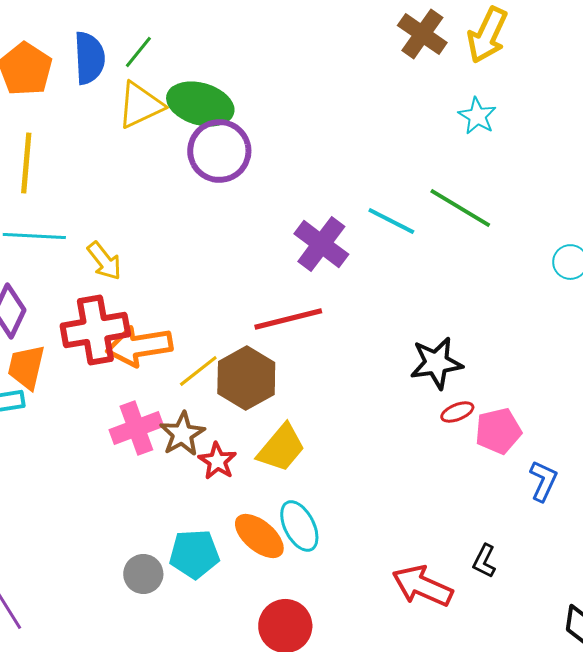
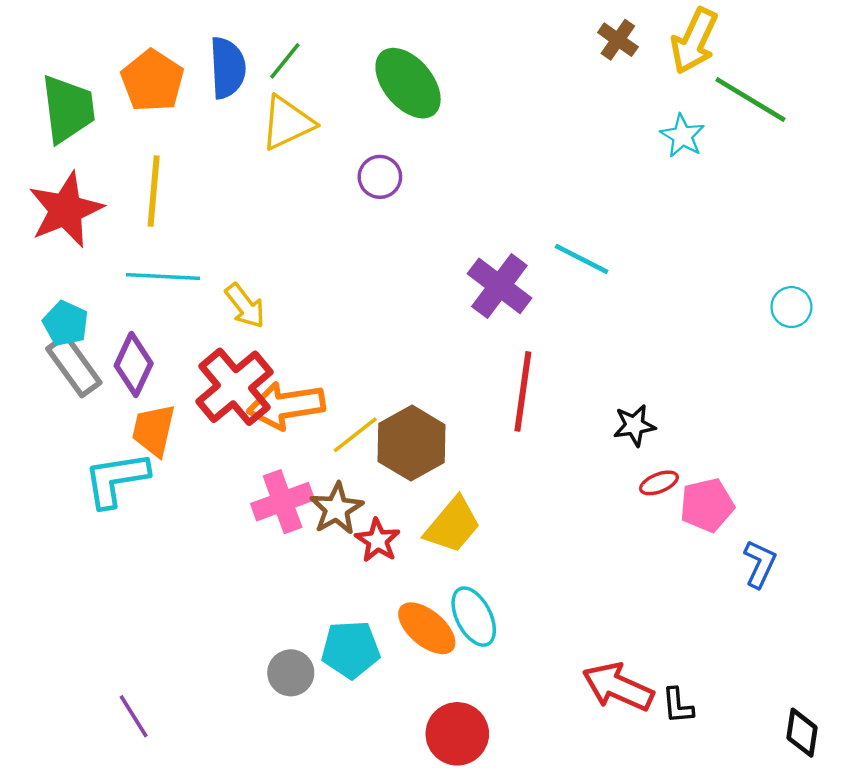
brown cross: (422, 34) -> (618, 40), size x0.7
green ellipse: (200, 104) -> (408, 83), moved, turned 34
purple circle: (219, 151) -> (380, 177), size x0.6
green line: (460, 208) -> (750, 99), moved
red line: (288, 319) -> (523, 391), moved, turned -68
red cross: (95, 330) -> (235, 387), turned -30
black star: (436, 363) -> (634, 425), size x0.7
black L-shape: (484, 561) -> (678, 706), moved, turned -32

